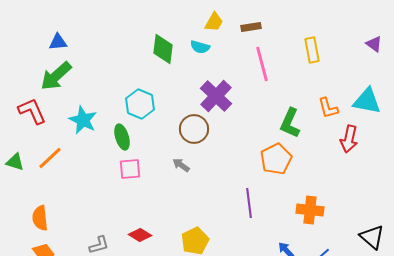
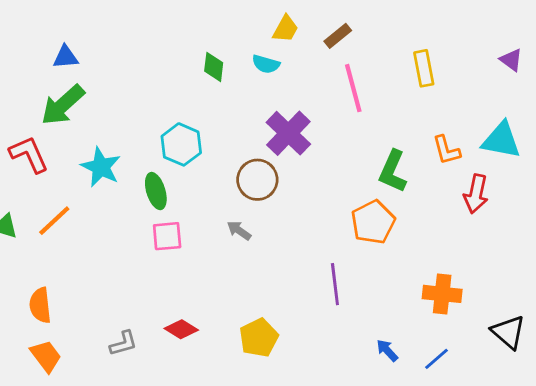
brown rectangle: (251, 27) -> (338, 36), turned -30
green diamond: (163, 49) -> (214, 67), size x0.7
orange cross: (310, 210) -> (442, 294), moved

